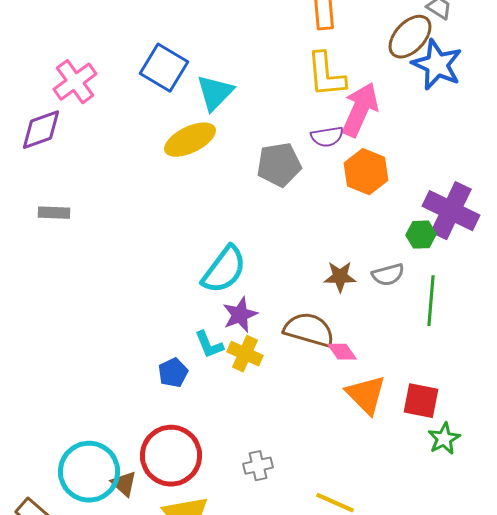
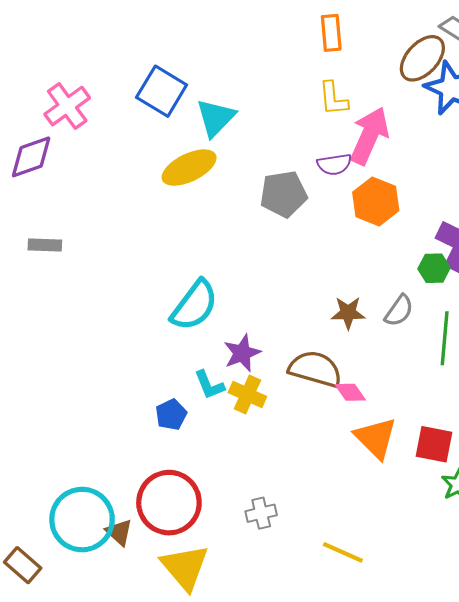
yellow L-shape: (326, 75) -> (333, 99), size x0.7
cyan semicircle: (224, 270) -> (194, 305), moved
gray semicircle: (388, 275) -> (399, 311), turned -40

